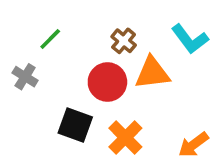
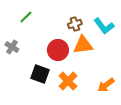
green line: (50, 39) -> (26, 17), moved
brown cross: (124, 41) -> (75, 24), moved, turned 32

